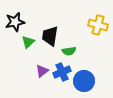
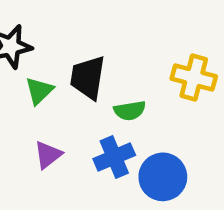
yellow cross: (98, 25) -> (194, 77), moved
purple triangle: (42, 71) -> (48, 155), moved

